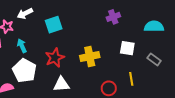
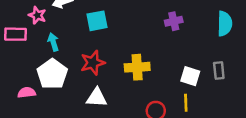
cyan semicircle: (154, 26) -> (225, 24), moved, turned 84
white square: (127, 48) -> (190, 76), moved
gray rectangle: (154, 59) -> (219, 70), moved, turned 40

